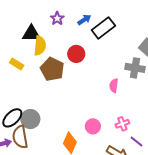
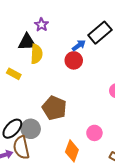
purple star: (57, 18) -> (41, 25), moved
blue arrow: (84, 20) -> (79, 45), moved
brown pentagon: (52, 69) -> (54, 108), moved

